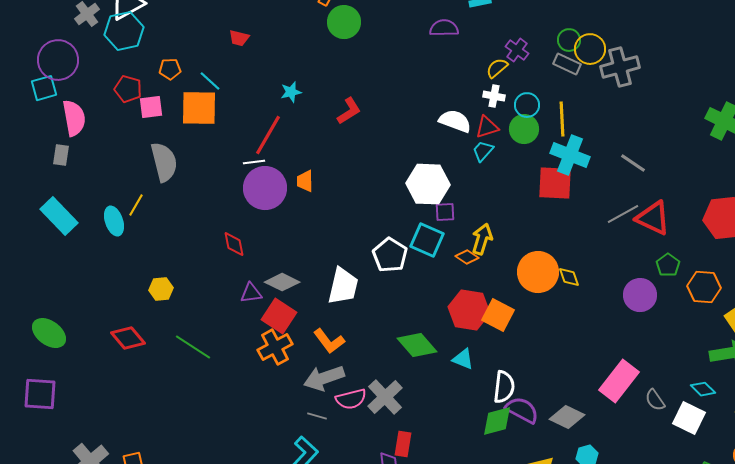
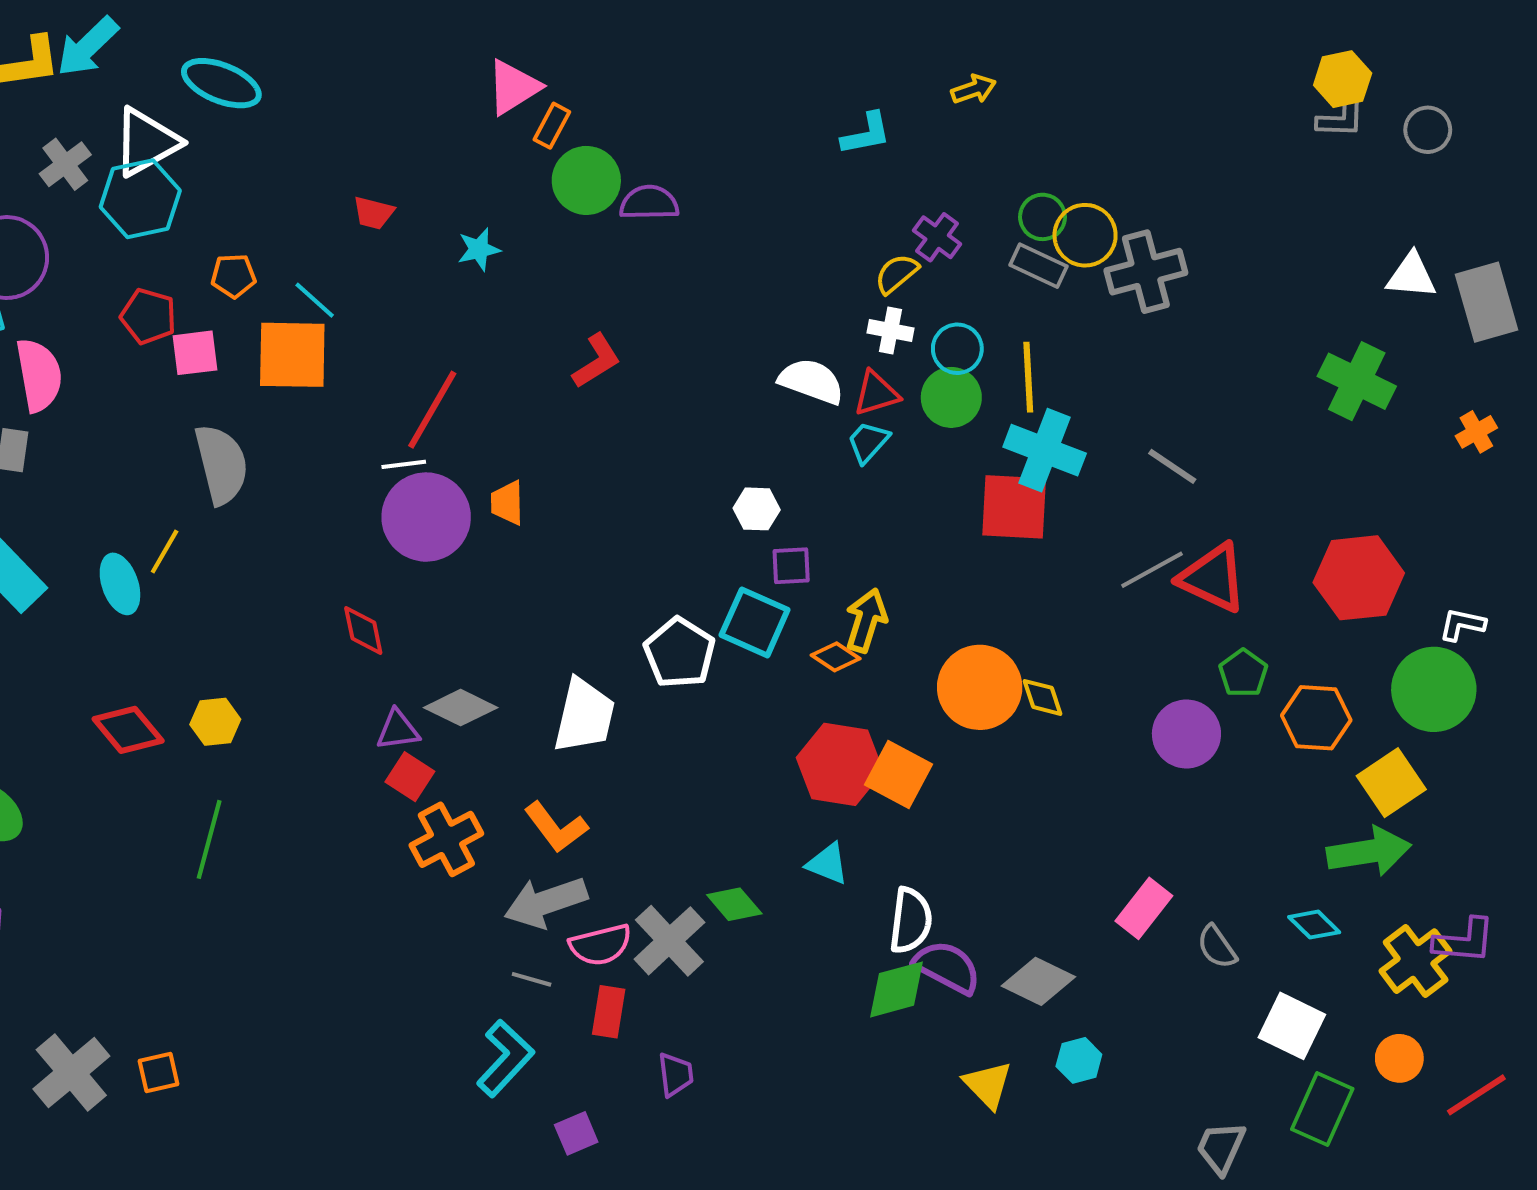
purple semicircle: (444, 28) -> (649, 203), moved
cyan star: (291, 92) -> (479, 249), moved
white hexagon: (428, 184) -> (757, 509), size x0.5
red square: (279, 316) -> (410, 777), moved, size x0.7
red diamond: (128, 338) -> (128, 730), moved
green diamond: (417, 345) -> (734, 904), moved, size x0.7
green line: (193, 347) -> (209, 839), moved, turned 72
pink rectangle: (619, 381) -> (1144, 908), size x0.7
white square: (689, 418) -> (1292, 1026), moved
red rectangle: (403, 444) -> (609, 1012), moved

